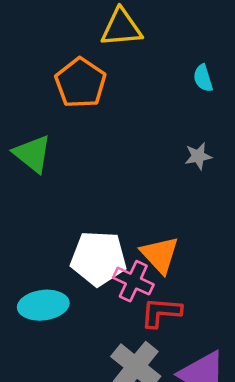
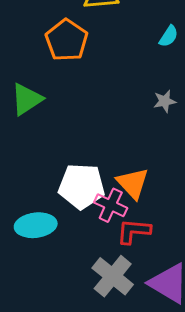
cyan semicircle: (203, 78) -> (169, 36), turned -130
green triangle: (32, 154) -> (27, 99), turned 48

